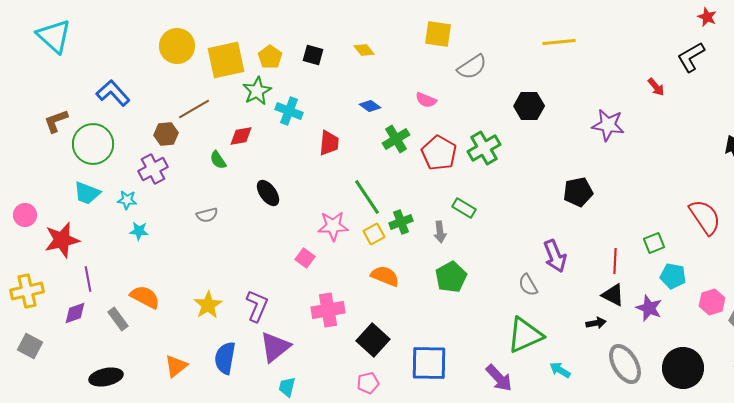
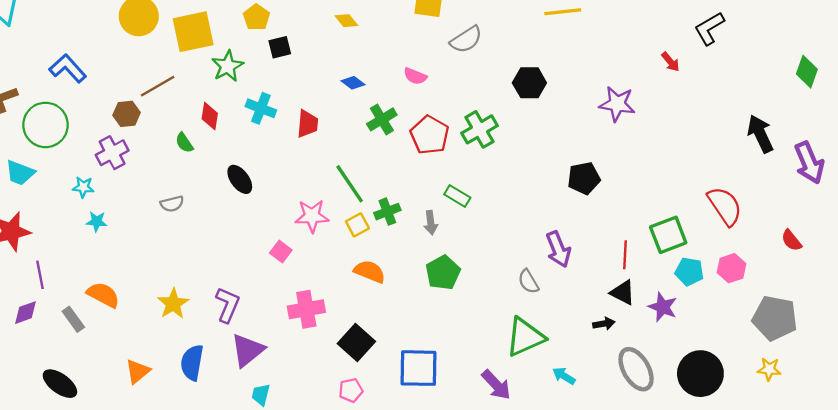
black square: (313, 55) -> (280, 47), moved, turned -30
yellow pentagon: (270, 57) -> (256, 17), moved
cyan cross: (289, 111) -> (261, 108), moved
red diamond: (241, 136) -> (210, 116), turned -70
cyan trapezoid: (87, 193) -> (20, 173), moved
green square: (654, 243) -> (668, 235), size x1.6
pink hexagon: (712, 302) -> (731, 268), moved
black ellipse: (106, 377) -> (60, 384), turned 48

